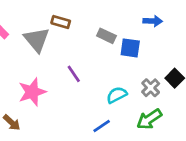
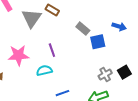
blue square: (130, 48) -> (98, 42), turned -35
cyan semicircle: (117, 95) -> (44, 71), moved

